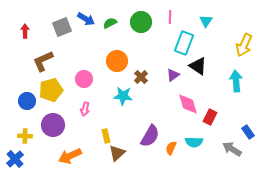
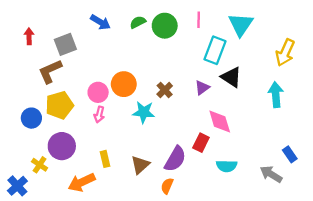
cyan triangle: (206, 21) -> (241, 25), size x1.6
green semicircle: (110, 23) -> (138, 22), moved
gray square: (62, 27) -> (65, 44), moved
orange circle: (117, 61) -> (124, 84), moved
pink arrow: (85, 109) -> (99, 115), moved
red rectangle: (210, 117) -> (201, 143), moved
yellow cross: (25, 136) -> (40, 165), moved, turned 32
yellow rectangle: (106, 136) -> (105, 159), moved
orange semicircle: (171, 148) -> (167, 186), moved
brown triangle: (117, 153) -> (140, 165), moved

